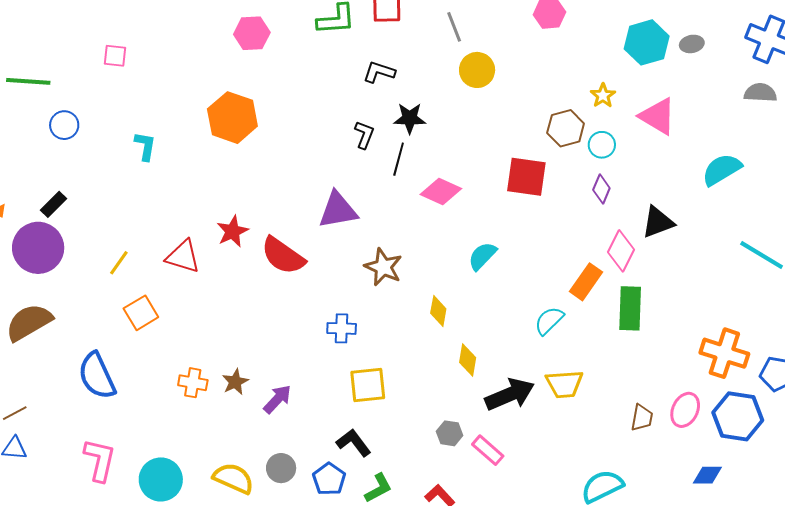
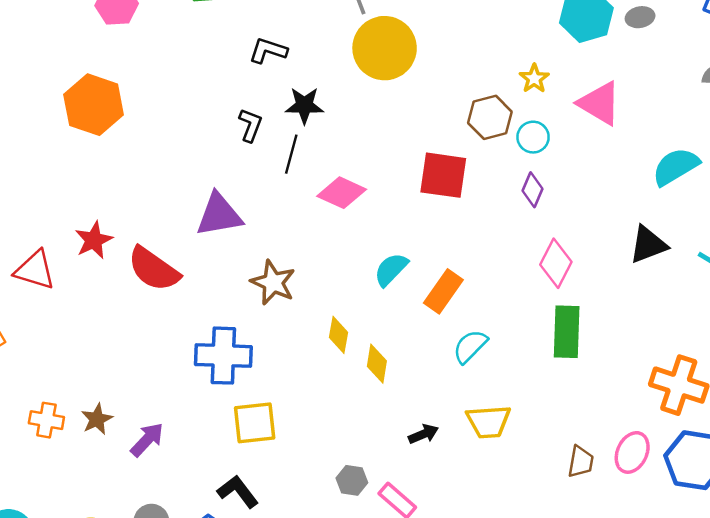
yellow circle: (477, 70) -> (385, 48), size x1.5
black triangle: (658, 222) -> (648, 245), moved
orange rectangle: (586, 282) -> (443, 291), moved
blue cross: (342, 328) -> (223, 356), size x1.6
yellow diamond: (468, 360) -> (377, 364), moved
black arrow: (510, 394) -> (423, 434), size x0.5

